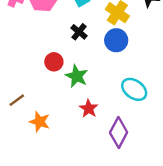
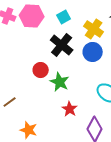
black cross: (79, 32) -> (62, 45), size x1.6
orange star: (40, 122) -> (29, 130), moved

